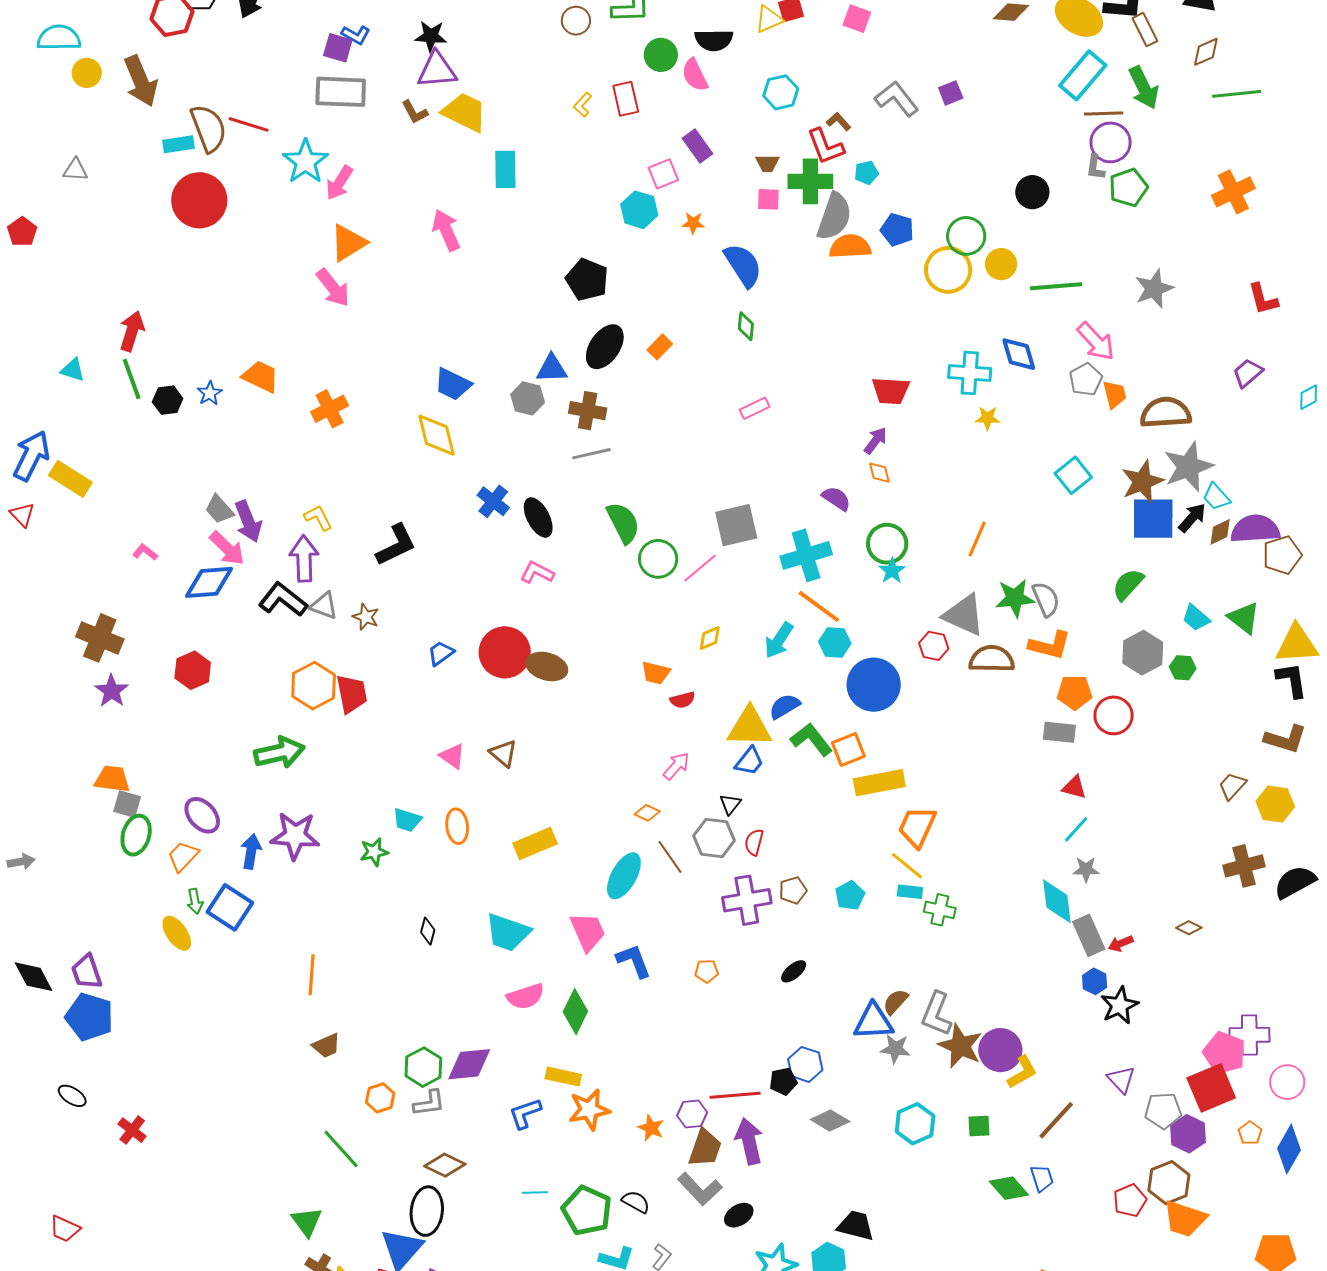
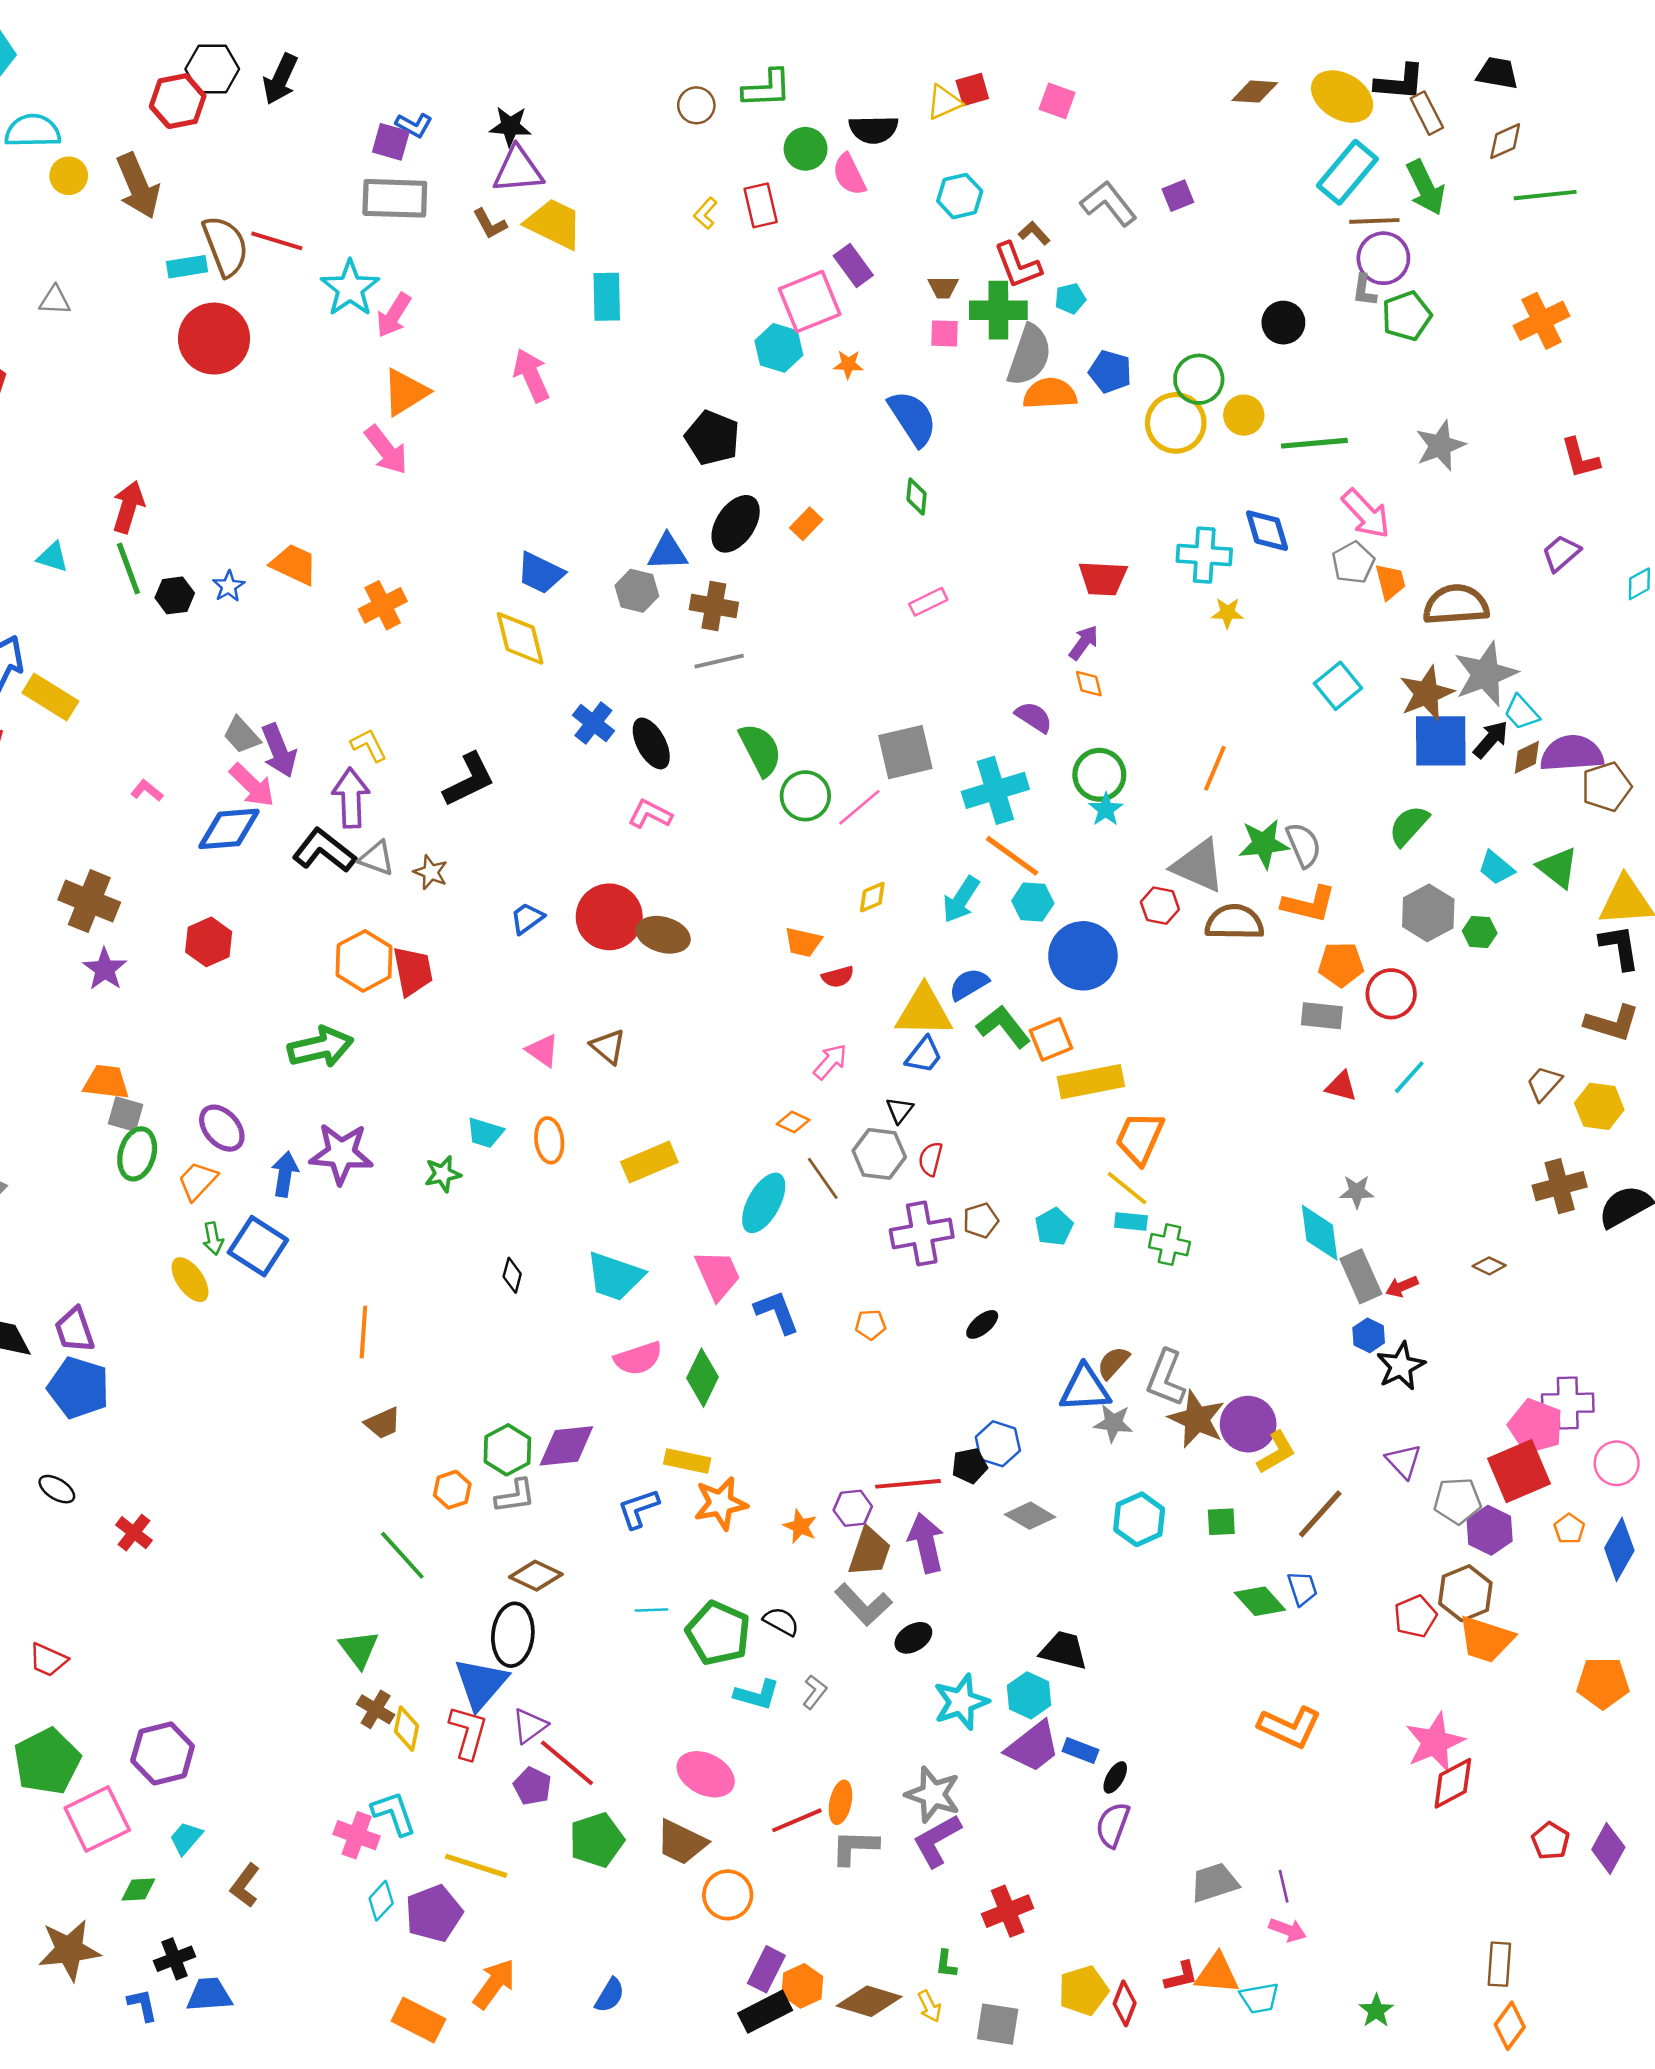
pink square: (663, 174) -> (810, 302), size x1.6
cyan line: (1076, 829) -> (1409, 1077), moved

